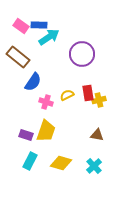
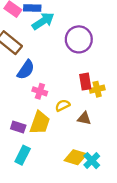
yellow semicircle: (67, 95) -> (63, 105), moved
brown triangle: (97, 135) -> (84, 118), moved
yellow diamond: (61, 163) -> (76, 157), moved

